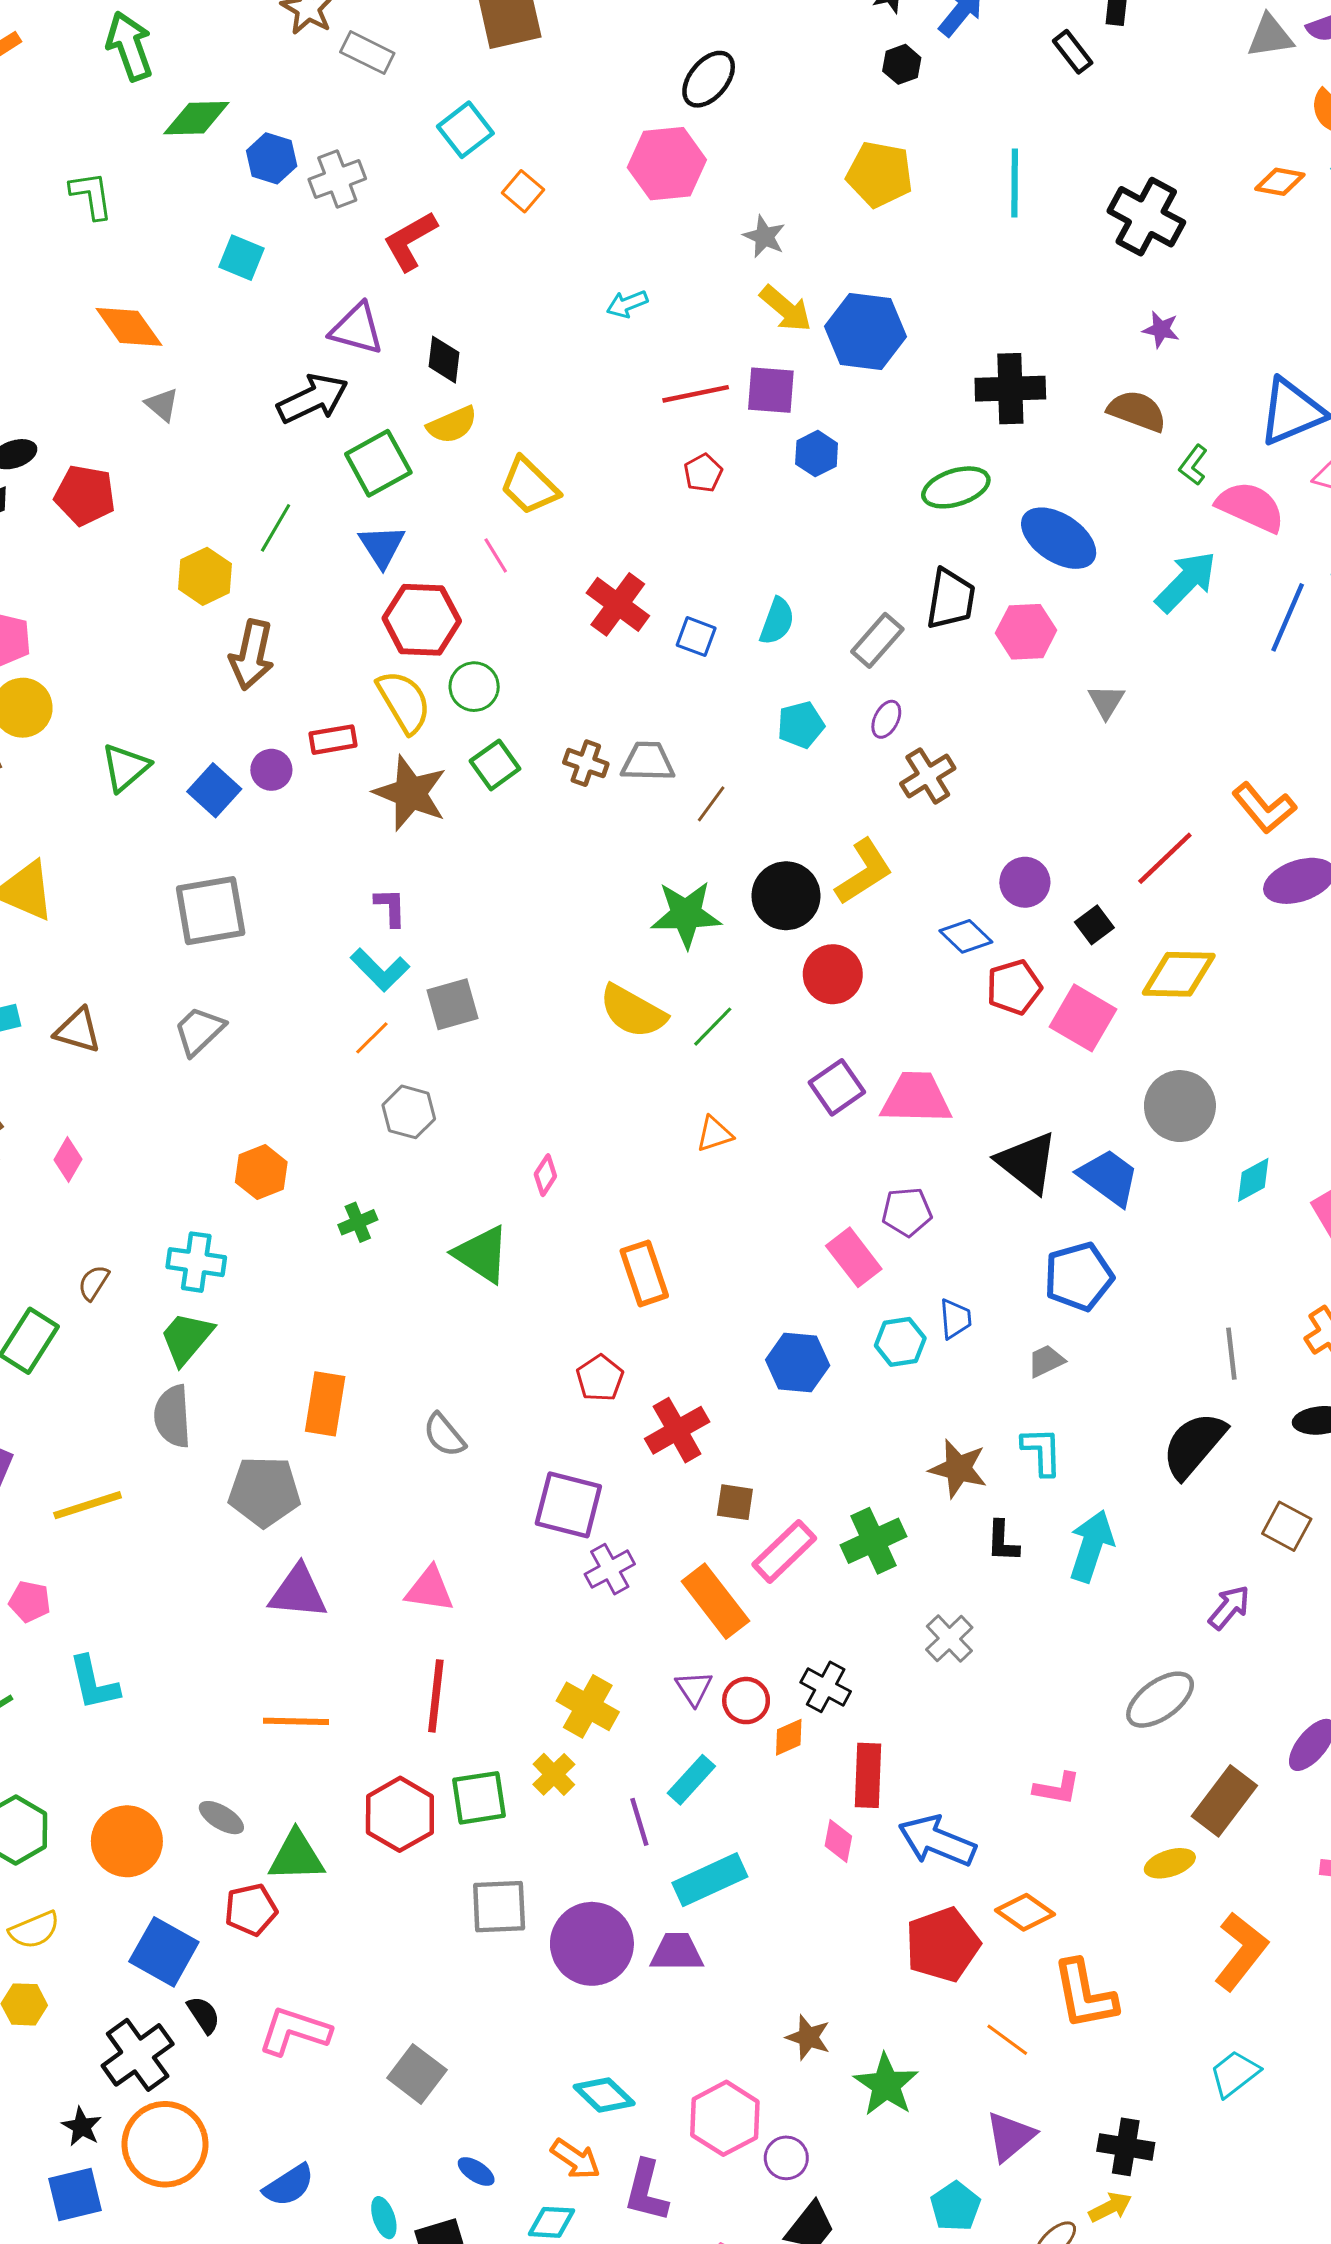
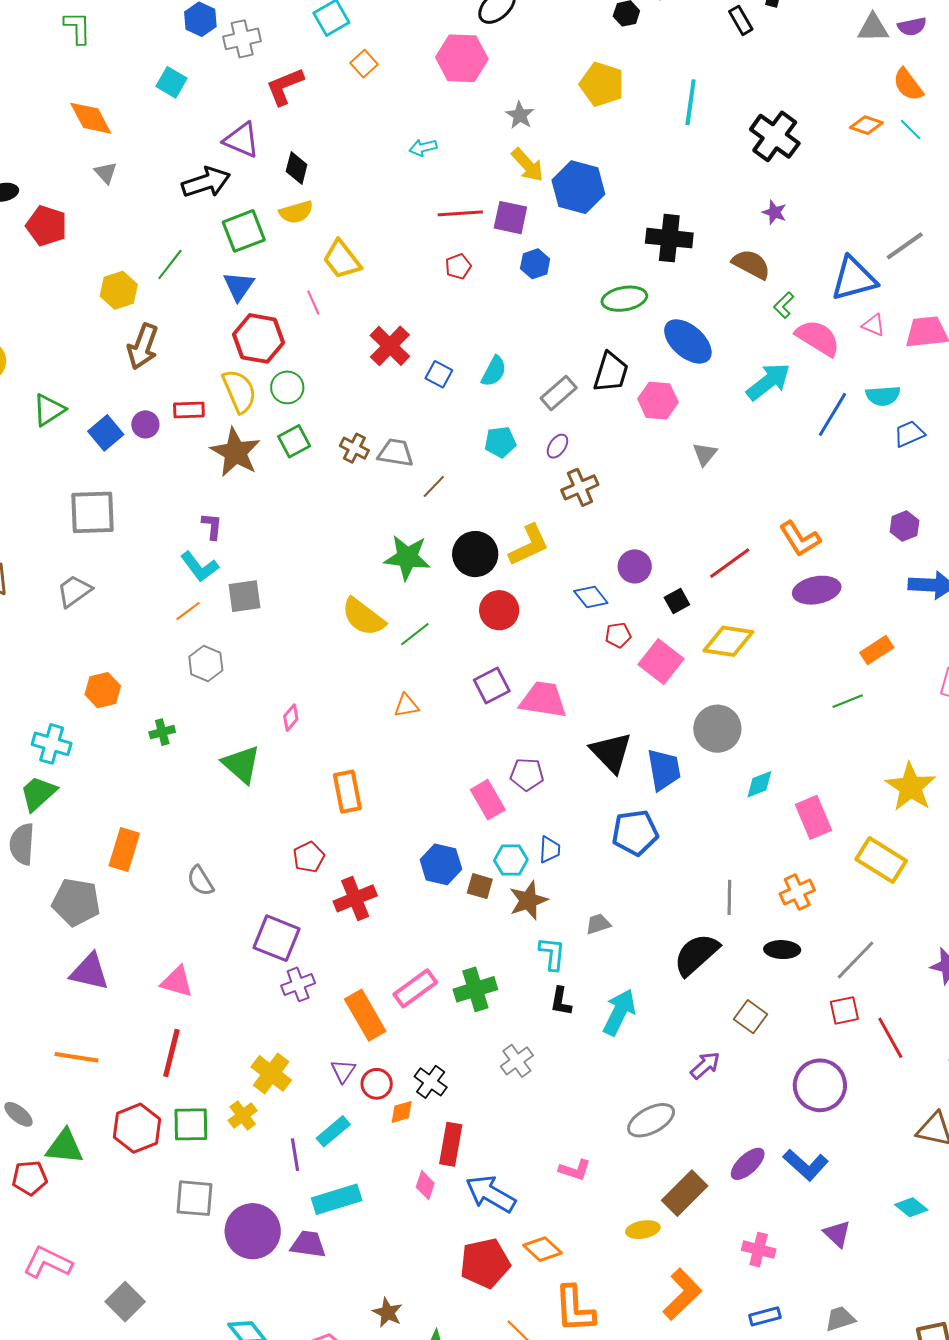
red pentagon: (1014, 987) -> (618, 635), size x0.7
blue trapezoid: (1109, 1177) -> (664, 770), turned 36
gray trapezoid: (1046, 1361) -> (598, 924), moved
cyan L-shape: (1042, 1451) -> (552, 954), moved
brown star: (958, 1469) -> (528, 900), moved, turned 30
brown square: (735, 1502) -> (480, 886), moved

